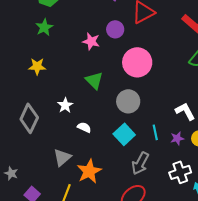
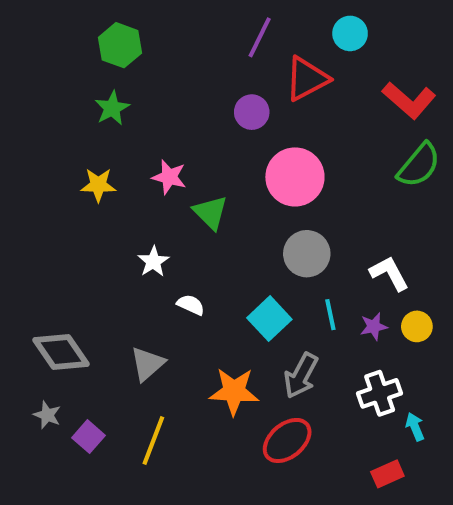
pink star: (91, 41) -> (169, 177), moved
gray circle: (128, 101) -> (307, 254), moved
gray diamond: (29, 118) -> (61, 352), moved, turned -60
orange star: (89, 171) -> (234, 391), moved, turned 30
gray star: (11, 173) -> (47, 415), moved

